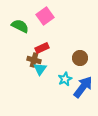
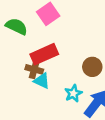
red rectangle: (42, 48) -> (44, 54), size x1.5
cyan triangle: (40, 69) -> (42, 81), turned -40

